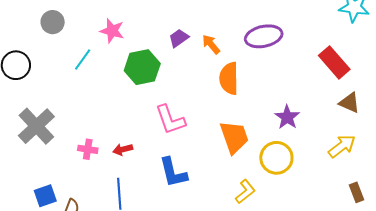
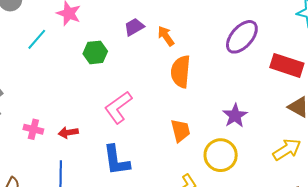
purple ellipse: (264, 36) -> (242, 37), moved, turned -42
red rectangle: (334, 62) -> (287, 65), turned -36
green hexagon: (142, 67) -> (95, 52), size x0.7
pink L-shape: (170, 120) -> (118, 107), turned 68
orange trapezoid: (234, 137) -> (180, 131), size x0.7

